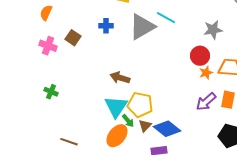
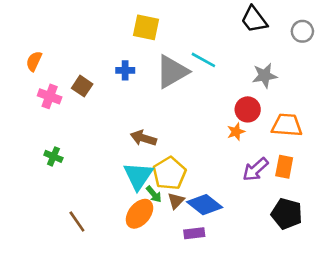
orange semicircle: (46, 13) -> (34, 61), moved
orange star: (206, 73) -> (236, 132), moved
yellow pentagon: (140, 105) -> (169, 173), turned 30
brown line: (69, 142) -> (77, 222), turned 36

